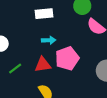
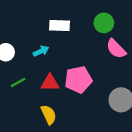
cyan arrow: (49, 40) -> (41, 51), moved, turned -32

